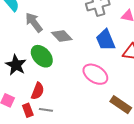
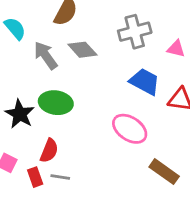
gray diamond: (62, 36) -> (82, 50), moved
blue trapezoid: (106, 40) -> (145, 82), turned 140
green ellipse: (42, 56) -> (56, 103), turned -40

